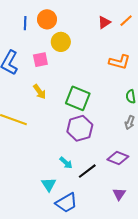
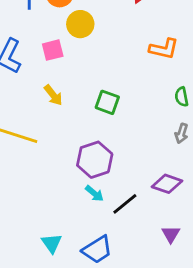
green square: (78, 98) -> (107, 102), size x0.7
purple hexagon: (80, 128) -> (95, 160), moved
cyan triangle: (49, 184) -> (52, 243), moved

